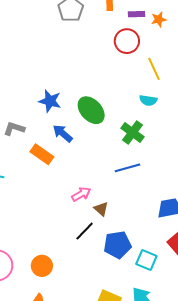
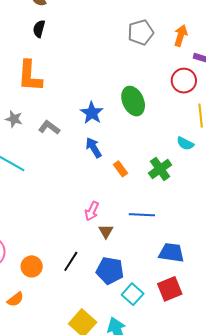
green ellipse: (91, 110) -> (133, 101), moved
orange rectangle: (42, 154) -> (121, 169), moved, size x0.7
blue line: (127, 168) -> (142, 215), moved
pink arrow: (81, 194) -> (92, 211), turned 126
black line: (85, 231) -> (71, 261), moved, turned -30

